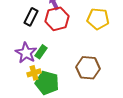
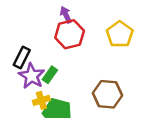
black rectangle: (31, 17) -> (22, 58), moved
yellow pentagon: (98, 19) -> (120, 34), turned 30

